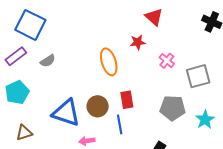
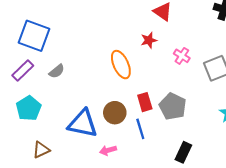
gray pentagon: (173, 108) -> (173, 106), moved, turned 30

